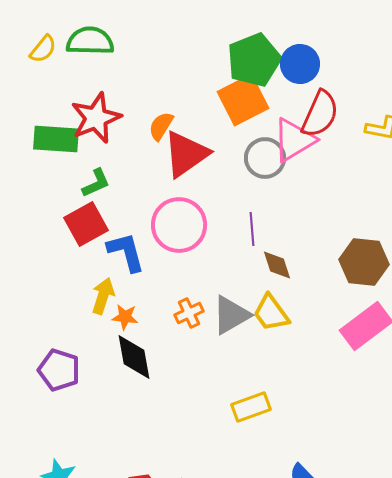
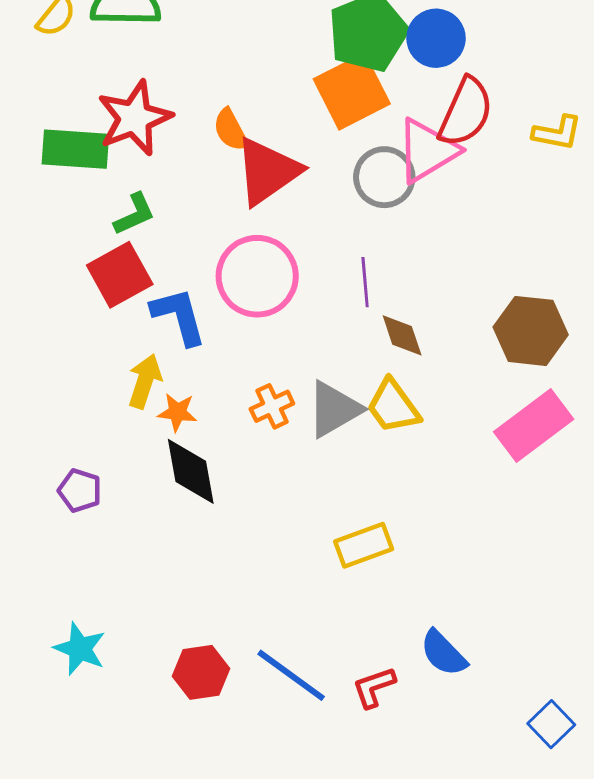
orange semicircle: (161, 126) -> (231, 130), turned -60
purple pentagon: (59, 370) -> (80, 491), size x0.7

